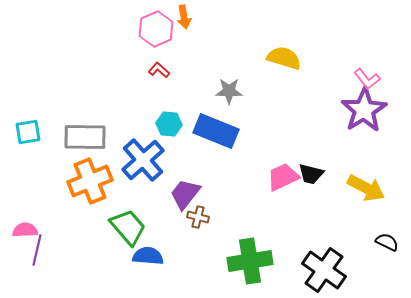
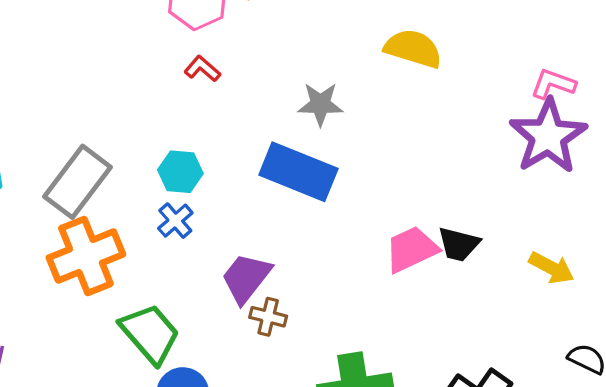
pink L-shape: (367, 79) -> (553, 84), turned 148
cyan hexagon: (169, 124) -> (180, 172), moved
gray rectangle: (85, 137) -> (77, 182), turned -54
blue cross: (143, 160) -> (175, 221), size x0.5
yellow arrow: (366, 188) -> (551, 268), size x0.7

